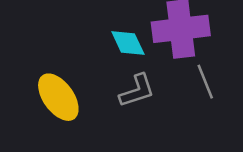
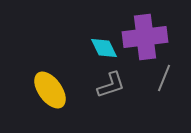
gray line: (205, 82) -> (164, 78), turned 44

